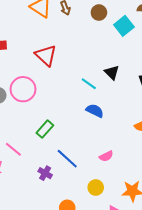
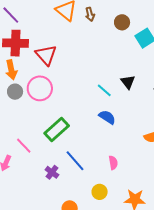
red triangle: (46, 55) -> (46, 55), moved
green rectangle: (45, 129) -> (57, 129), size x1.4
pink semicircle: (106, 156) -> (113, 163), turned -80

